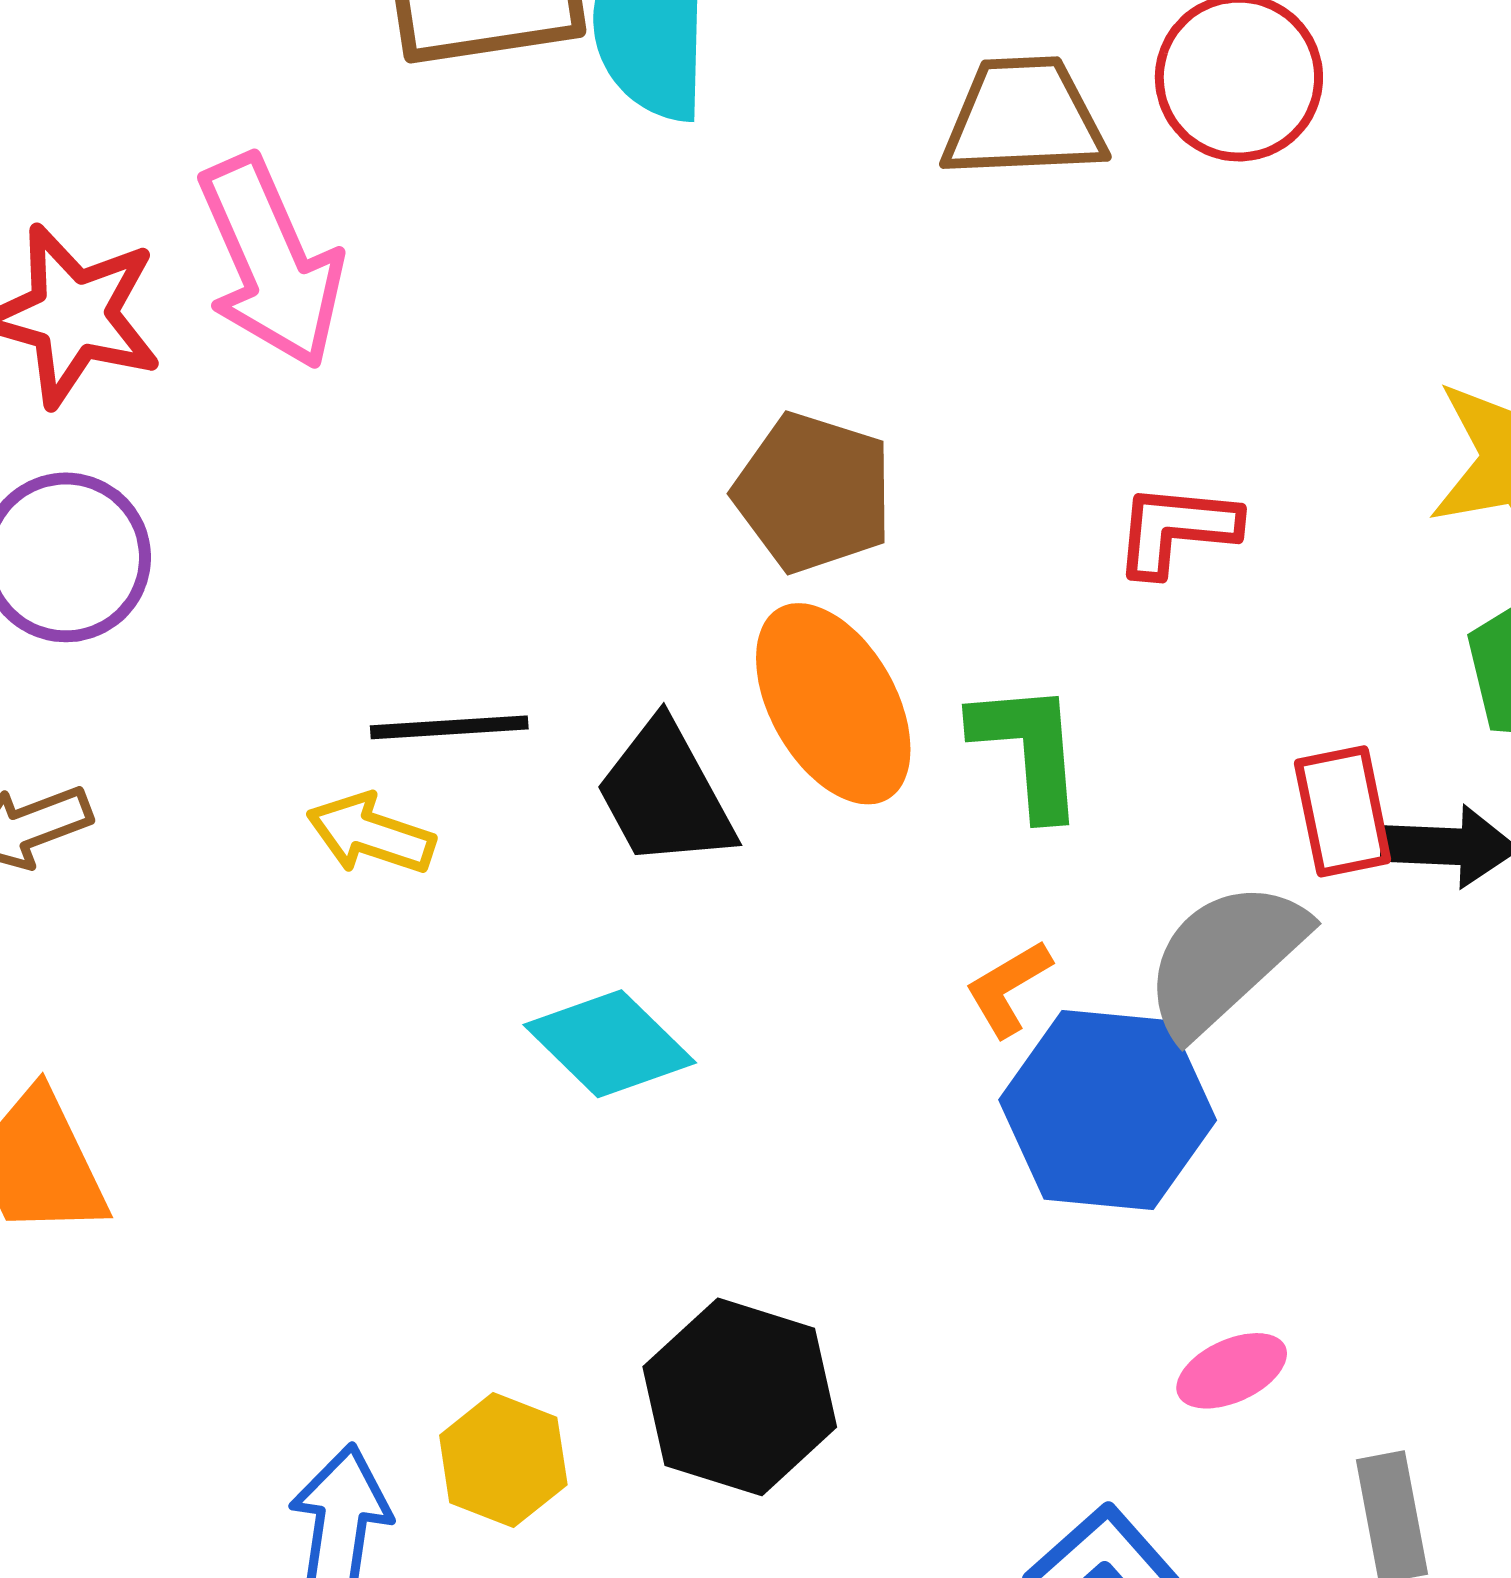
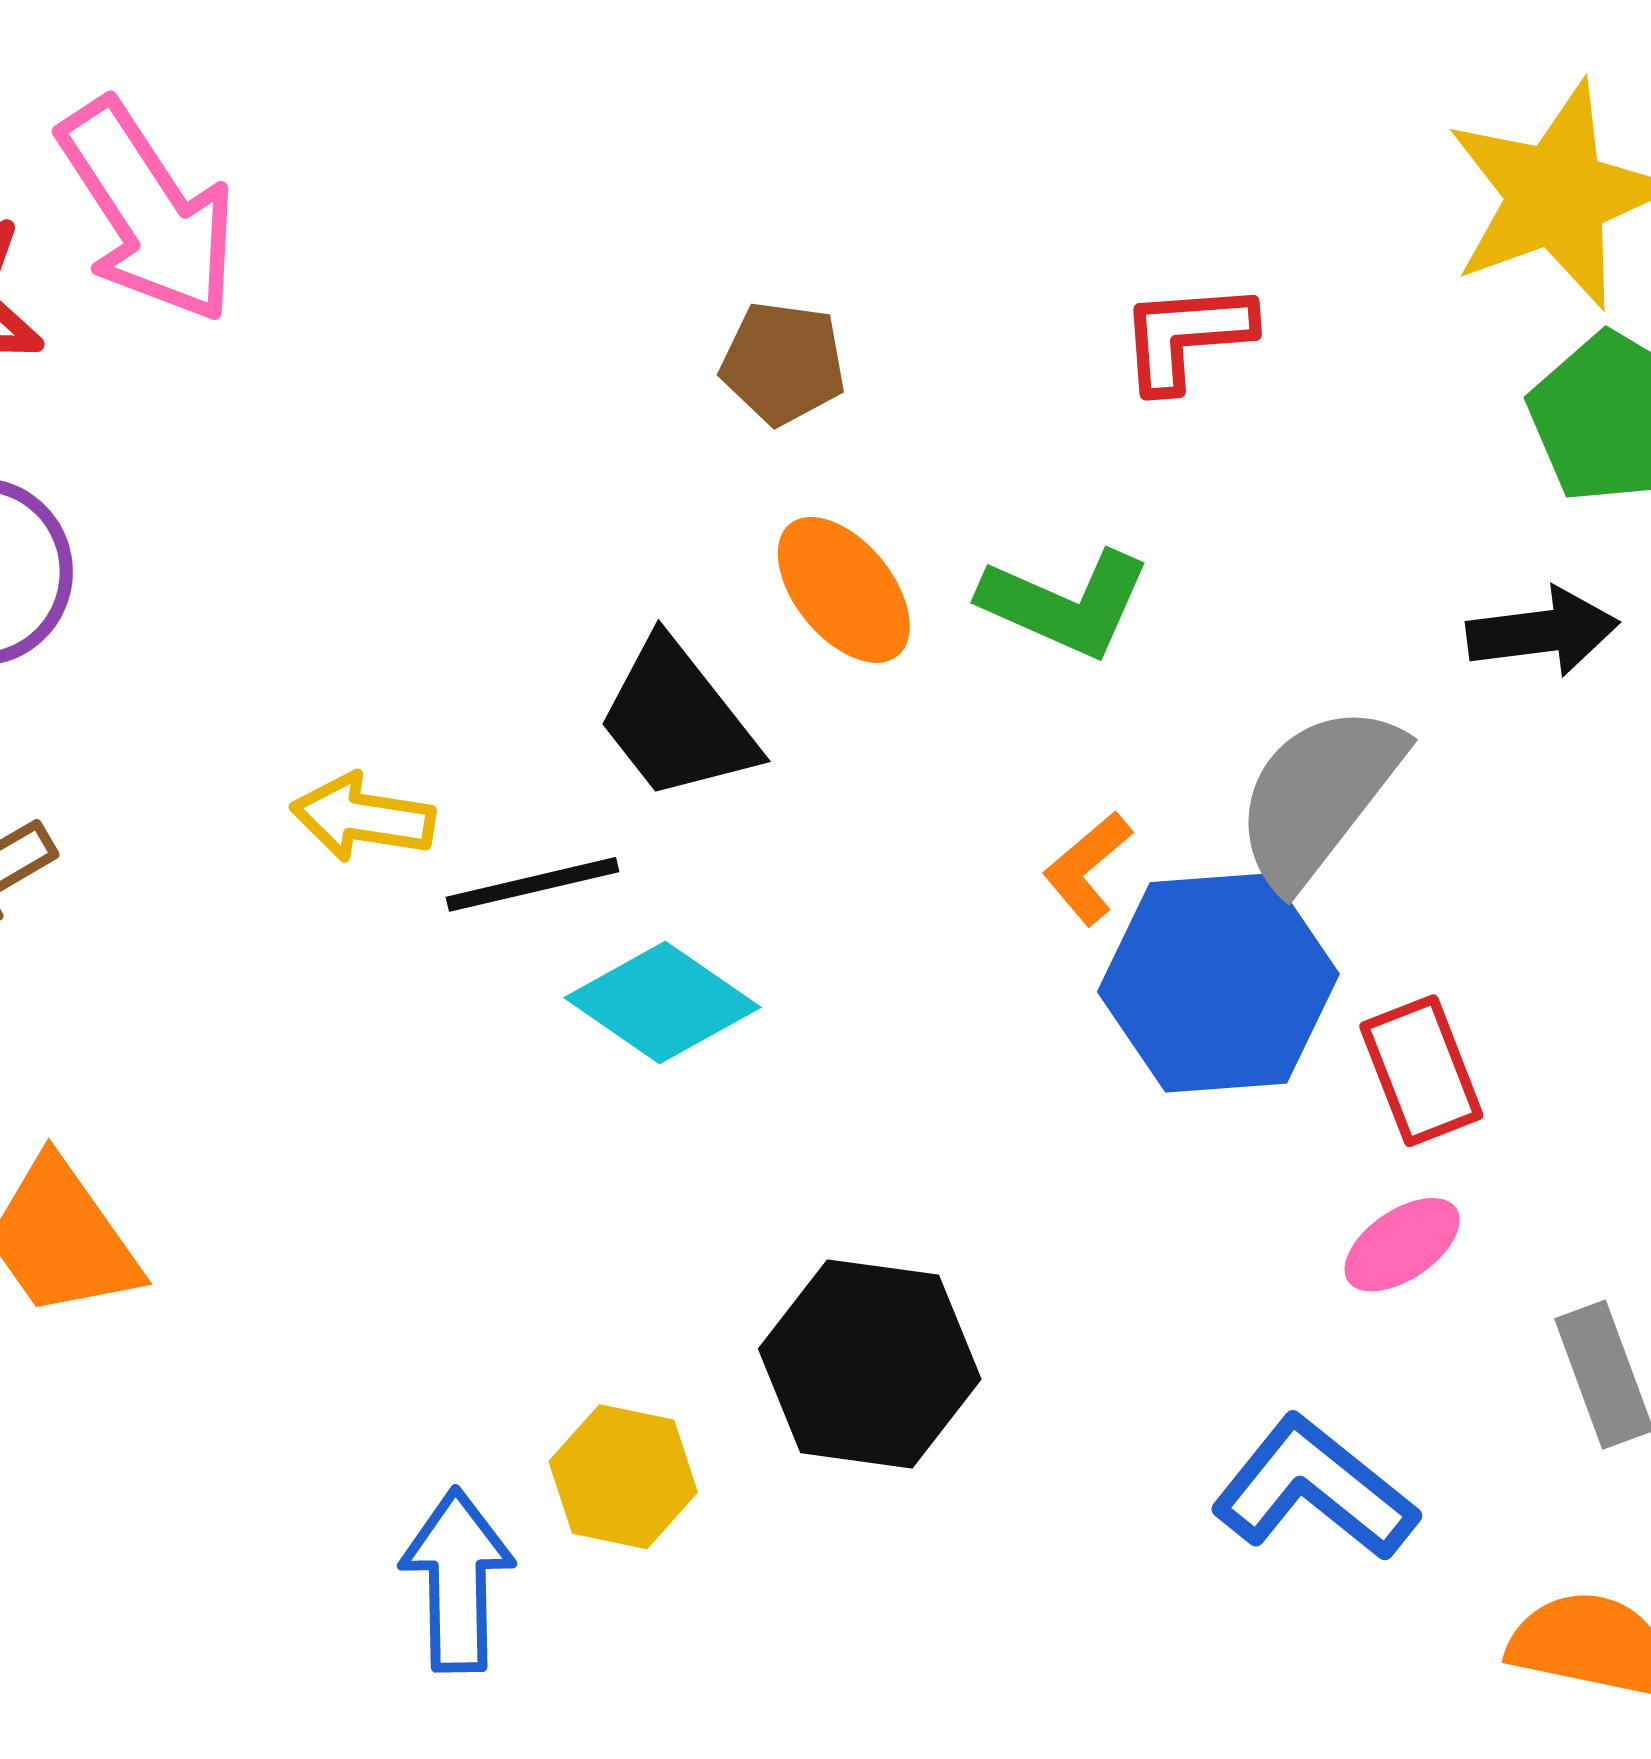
brown pentagon: (813, 493) -> (783, 363), size x0.7
orange ellipse: (833, 704) -> (844, 590), size x0.7
black line: (449, 727) -> (532, 884), moved
green L-shape: (1028, 749) -> (1065, 604), turned 128
red rectangle: (1343, 811) -> (1421, 1071), moved

